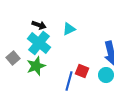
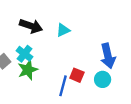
black arrow: (39, 25) -> (31, 26), size x1.5
cyan cross: (39, 43) -> (24, 54), moved, size x0.7

